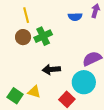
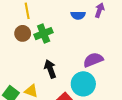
black arrow: (51, 70) -> (50, 69), turned 72

